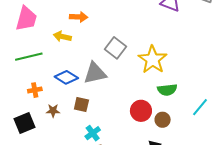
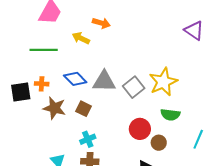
gray square: (116, 48) -> (134, 87), moved
cyan line: (200, 107) -> (198, 139), turned -30
brown star: (53, 111) -> (54, 108), size x1.6
black square: (25, 123) -> (21, 92), moved

